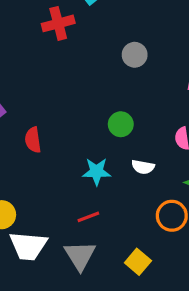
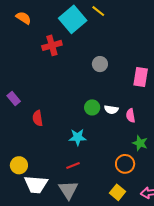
white semicircle: (143, 167) -> (111, 110), moved
yellow square: (138, 262) -> (117, 192), moved

